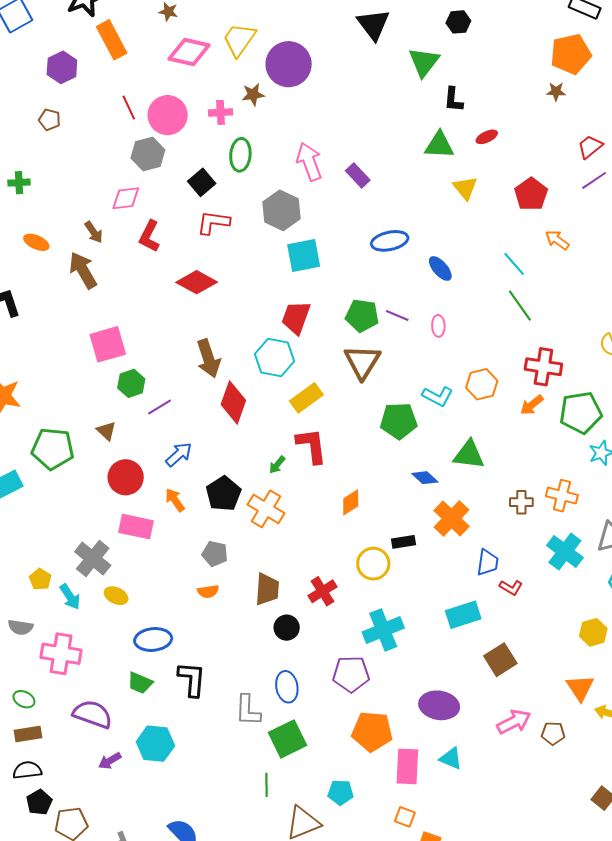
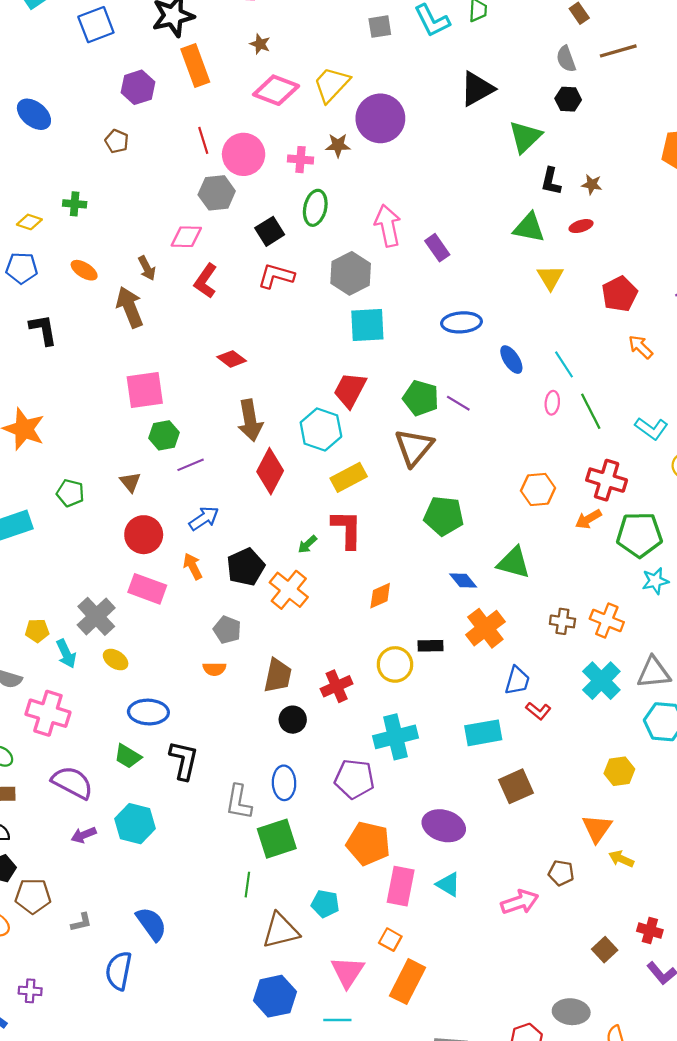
black triangle: (373, 24) -> (477, 89), turned 30
brown star: (556, 92) -> (592, 185), moved
cyan line: (514, 264) -> (564, 364), moved
red diamond: (197, 282) -> (232, 359), moved, size x0.7
pink ellipse: (438, 326) -> (552, 403), moved
cyan L-shape: (438, 396) -> (651, 428), moved
green pentagon: (53, 449) -> (70, 493), size x0.6
yellow pentagon: (40, 579) -> (37, 631), turned 30
pink arrow: (514, 722) -> (520, 902), moved

